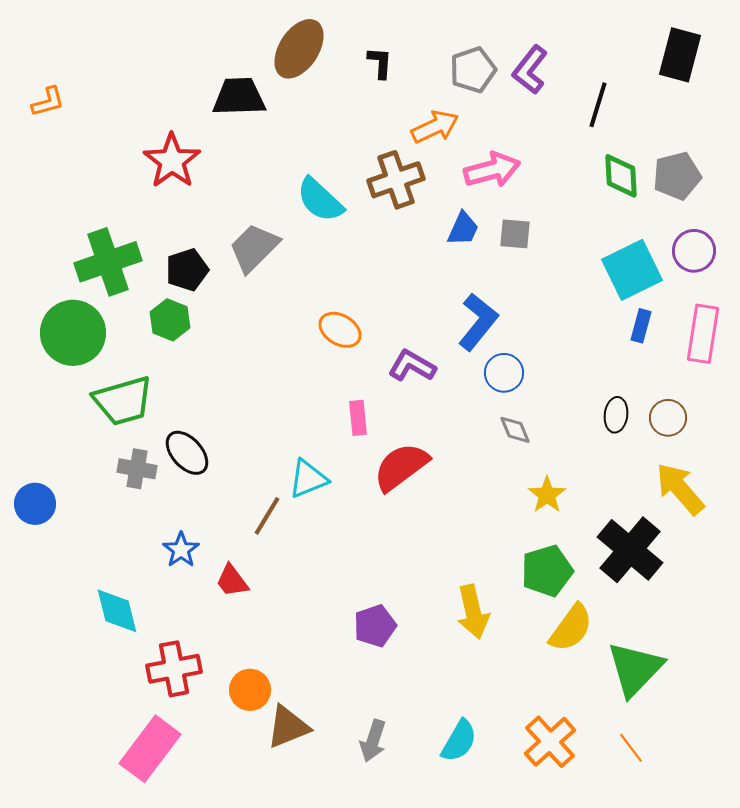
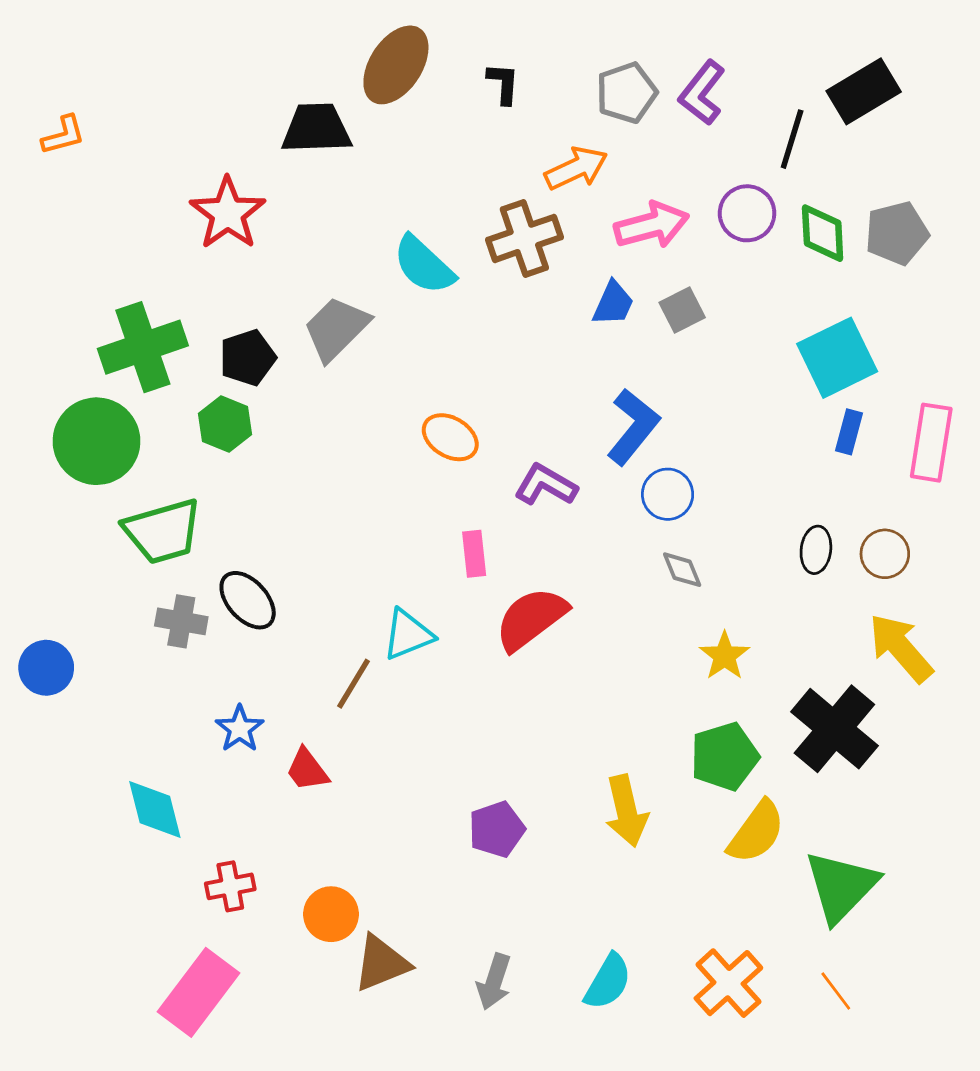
black rectangle: (680, 55) -> (864, 91), moved, turned 44
gray square: (515, 234) -> (682, 310), turned -32
purple circle: (694, 251) -> (747, 213), moved
red cross: (174, 669) -> (230, 886), size x0.7

